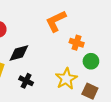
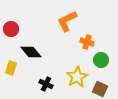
black diamond: (19, 53) -> (31, 52), turned 65
black cross: (26, 81) -> (46, 84), moved

